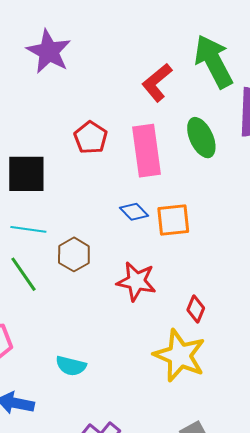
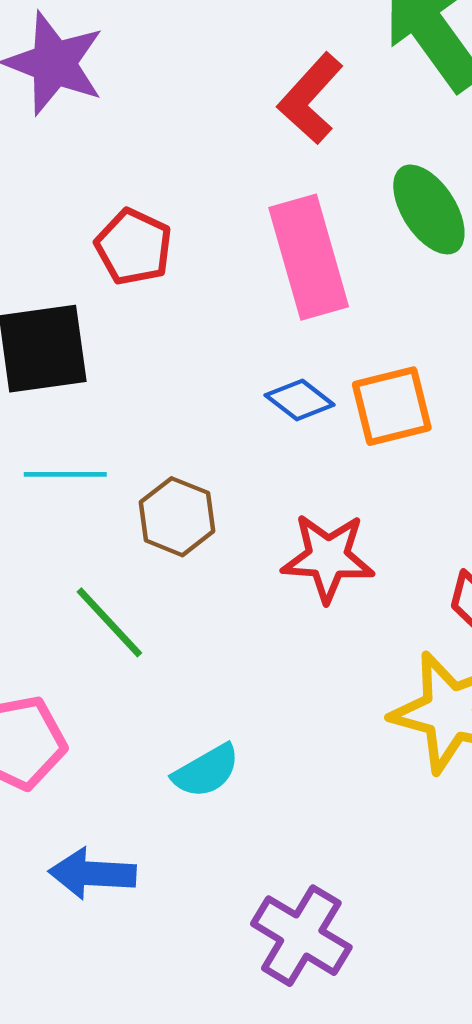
red pentagon: (91, 138) -> (134, 247), moved
green line: (24, 274) -> (109, 622), moved
cyan semicircle: (71, 366) -> (206, 771), turned -36

